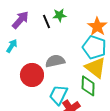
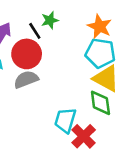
gray semicircle: (55, 61) -> (26, 79), moved
red circle: (32, 75) -> (27, 54), moved

